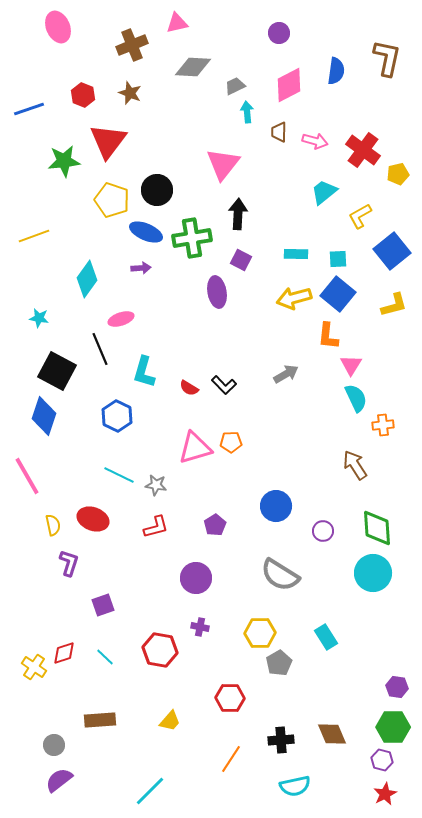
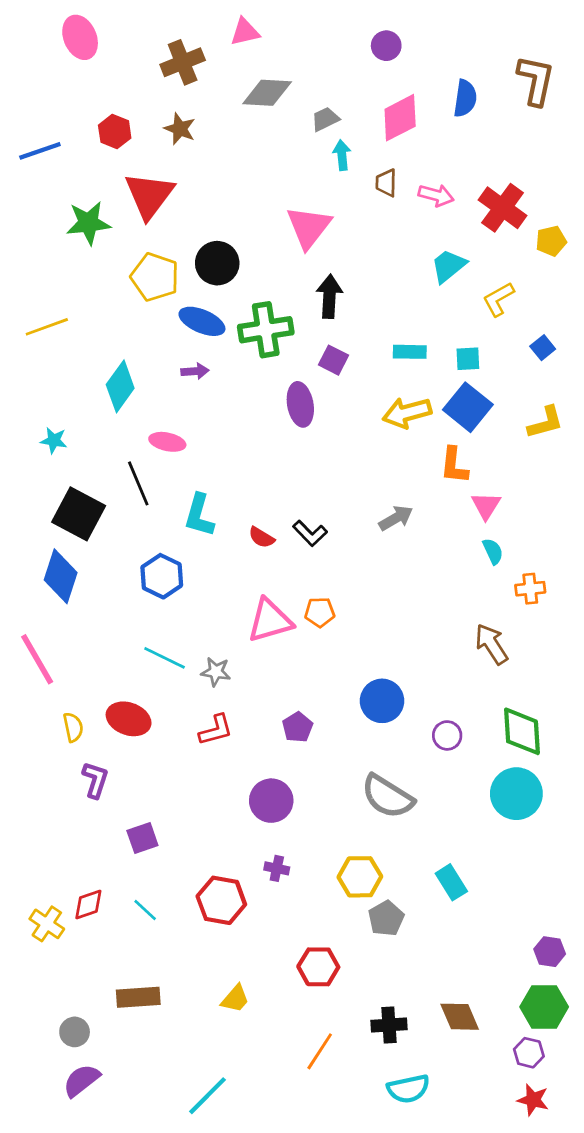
blue square: (392, 251) -> (543, 348), size x0.5
pink ellipse: (121, 319) -> (167, 442), turned 30
cyan semicircle: (356, 398) -> (493, 551), size x0.7
red star: (385, 794) -> (533, 1100), turned -30

